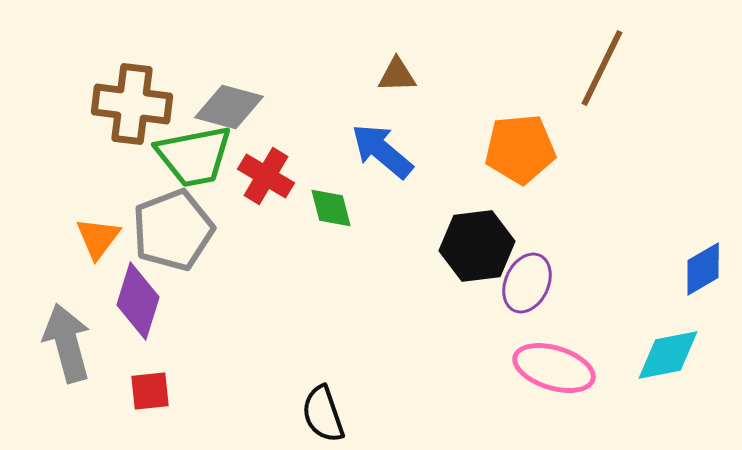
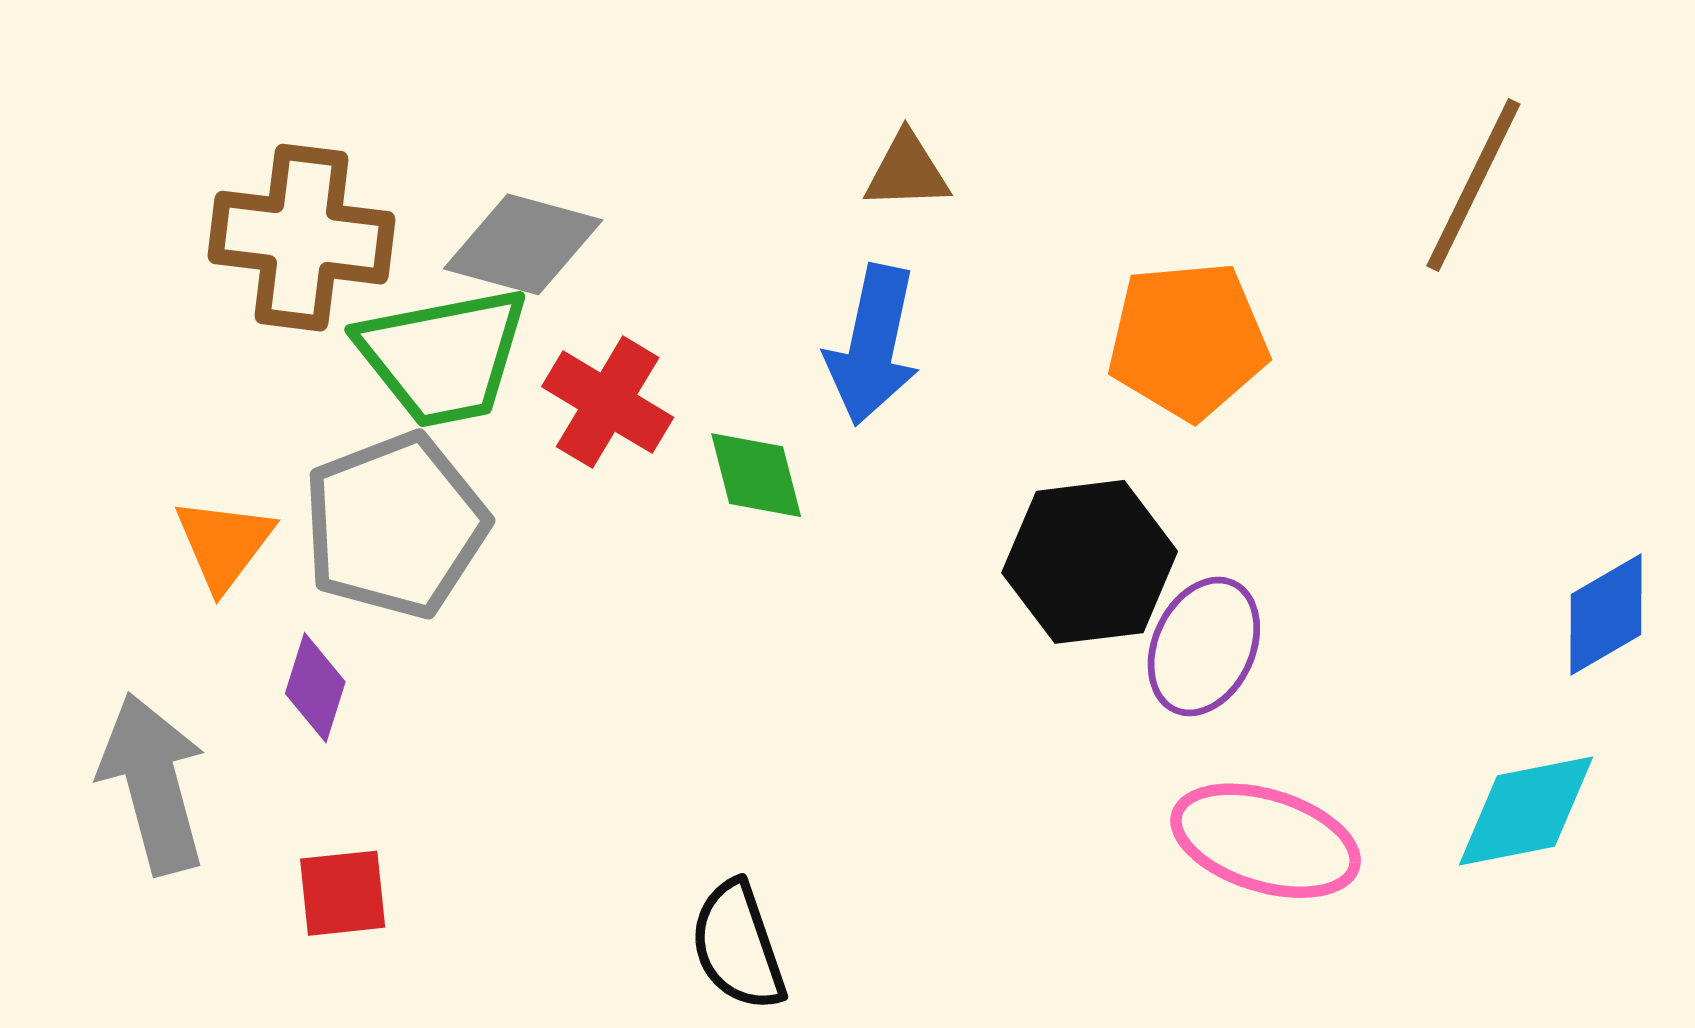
brown line: (602, 68) -> (1473, 185), moved
blue arrow: (382, 151) -> (873, 345), turned -118
purple diamond: (138, 301) -> (315, 688), size x0.6

